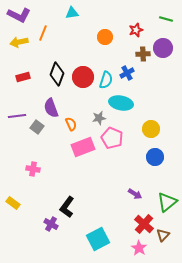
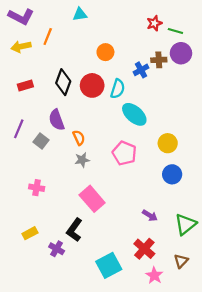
green line: (166, 19) -> (175, 31), moved
red star: (136, 30) -> (154, 23), moved
orange circle: (105, 37) -> (105, 52), moved
blue cross: (127, 73) -> (141, 70), moved
cyan ellipse: (121, 103) -> (134, 114), turned 30
purple line: (17, 116) -> (19, 129), turned -60
gray star: (99, 118) -> (82, 160), moved
pink rectangle: (83, 147) -> (92, 199), moved, turned 70
yellow rectangle: (13, 203) -> (30, 233), moved, turned -64
red cross: (144, 224) -> (144, 249), moved

